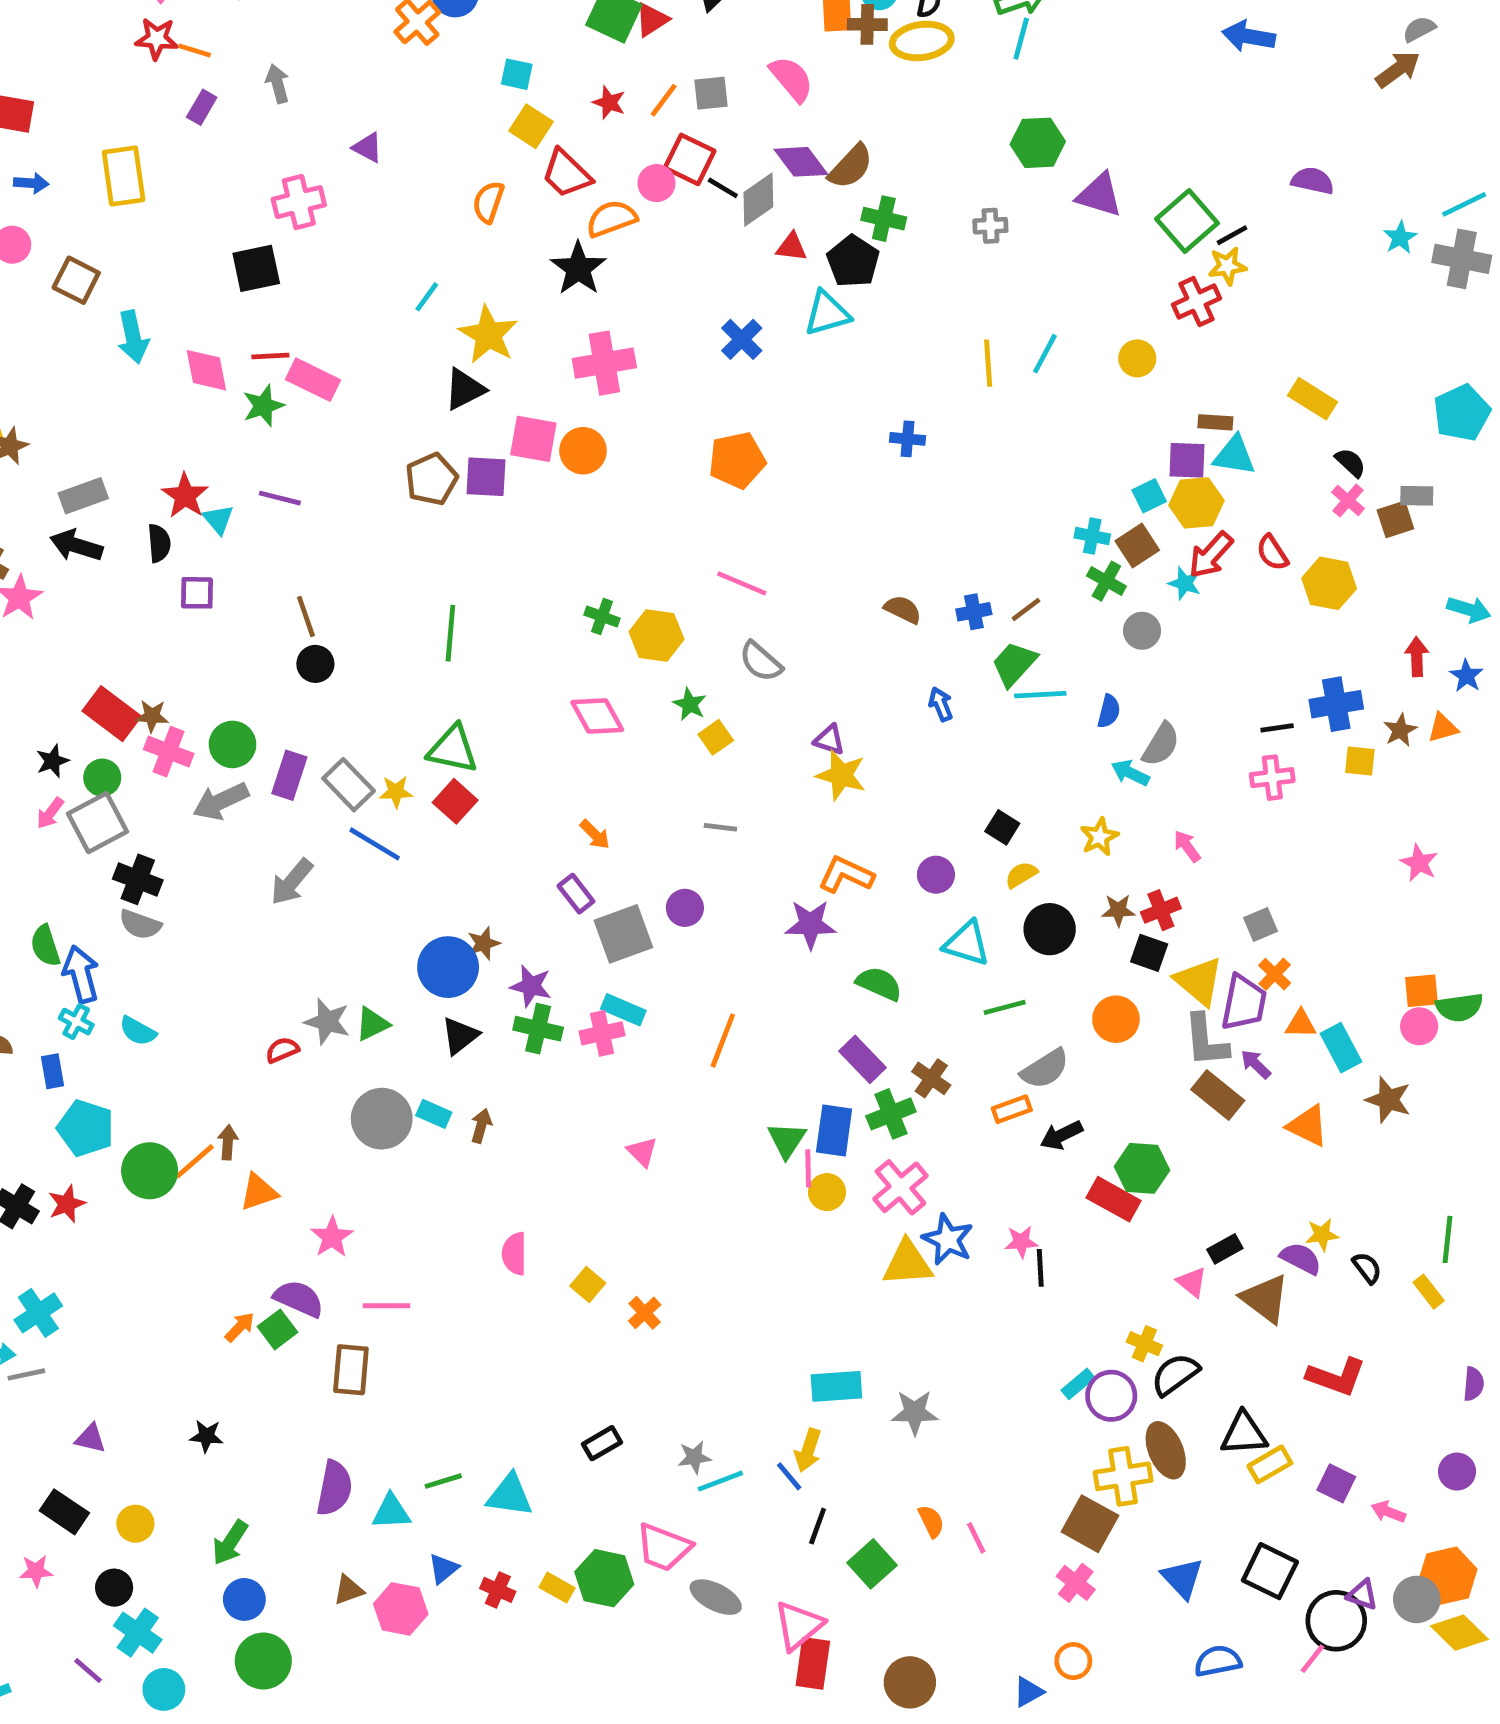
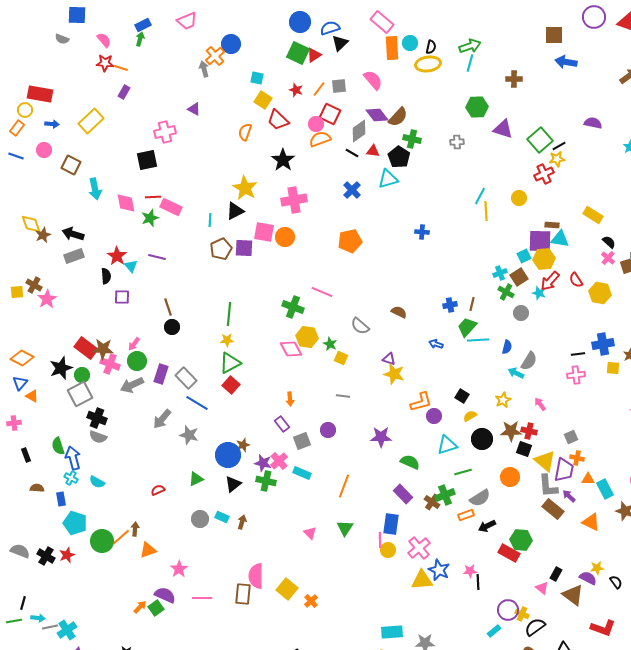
brown cross: (867, 24) -> (514, 79), moved
gray arrow: (278, 84) -> (204, 69), moved
yellow rectangle: (124, 176) -> (91, 121), turned 55
black line: (723, 188) -> (352, 153), moved
orange semicircle: (611, 219) -> (320, 139), moved
cyan line: (427, 297) -> (210, 220), moved, turned -32
yellow line: (988, 363) -> (486, 211), moved
purple square: (1187, 460) -> (540, 241), size x1.4
cyan cross: (1092, 536) -> (500, 273), turned -32
black arrow: (76, 545) -> (73, 234), moved
pink line: (742, 583) -> (322, 292), moved
brown semicircle: (903, 609) -> (399, 312), moved
brown line: (1026, 609) -> (472, 304), turned -40
green cross: (602, 617) -> (293, 307), size x1.5
yellow hexagon: (656, 635) -> (307, 337), moved
blue arrow: (941, 704) -> (436, 344), turned -48
brown star: (152, 716) -> (103, 349), size x1.5
yellow square: (716, 737) -> (341, 358), turned -32
green triangle: (453, 749) -> (230, 363), turned -40
black star: (53, 761) -> (61, 368), size x1.6
yellow star: (396, 792) -> (227, 340), moved
pink arrow: (50, 813) -> (134, 344), moved
orange arrow: (595, 834) -> (290, 399), turned 40
orange L-shape: (846, 875) -> (421, 402), moved, turned 140
brown star: (1118, 910) -> (511, 431), size x1.5
red cross: (1161, 910) -> (529, 431), turned 35
gray square: (623, 934) -> (302, 441), size x0.7
cyan triangle: (967, 943) -> (447, 445), turned -35
orange cross: (1275, 974) -> (577, 458), turned -32
gray star: (327, 1022) -> (189, 435), moved
pink cross: (602, 1033) -> (279, 461), moved, turned -30
green cross: (891, 1114) -> (445, 495), moved
gray circle: (382, 1119) -> (200, 519), size x0.7
green triangle: (787, 1140) -> (345, 528), moved
black rectangle: (1225, 1249) -> (556, 574), turned -32
pink semicircle: (514, 1254) -> (256, 576), size x1.4
yellow square: (588, 1284) -> (287, 589), size x1.5
cyan cross: (38, 1313) -> (67, 630), moved
brown rectangle: (351, 1370) -> (243, 594), moved
purple circle: (1111, 1396) -> (508, 610), moved

